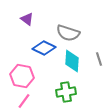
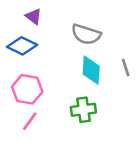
blue diamond: (44, 48) -> (22, 46), moved

